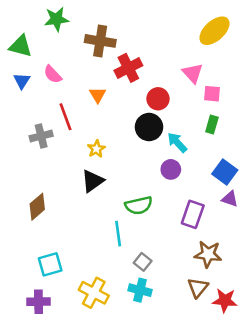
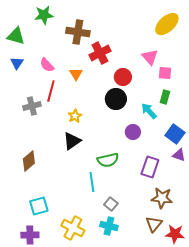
pink semicircle: (53, 74) -> (47, 65), moved
red line: (66, 117) -> (51, 91), turned 35
cyan arrow: (177, 142) -> (149, 111), moved

